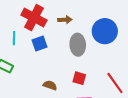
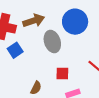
brown arrow: (65, 20) -> (34, 21), size x1.5
brown semicircle: (50, 85) -> (36, 88), turned 112

